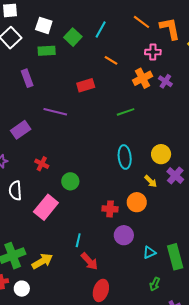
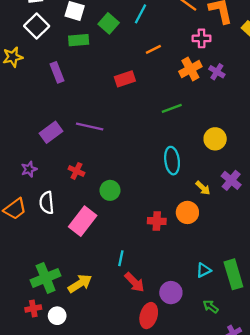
orange line: (111, 60) -> (153, 49), turned -56
purple line: (55, 112) -> (90, 127), moved
yellow circle: (161, 154) -> (215, 139), moved
purple circle: (124, 235) -> (171, 293), moved
green arrow: (155, 284) -> (211, 307), turned 104

